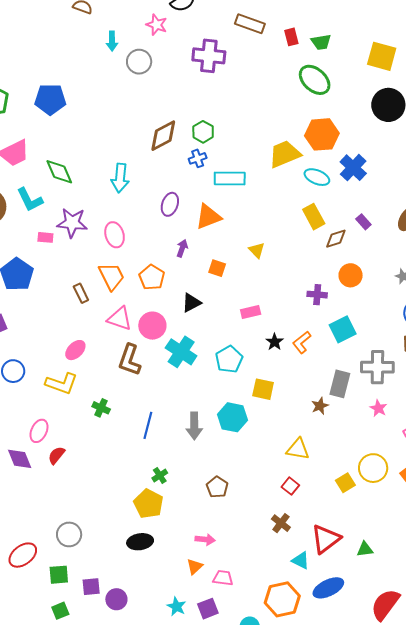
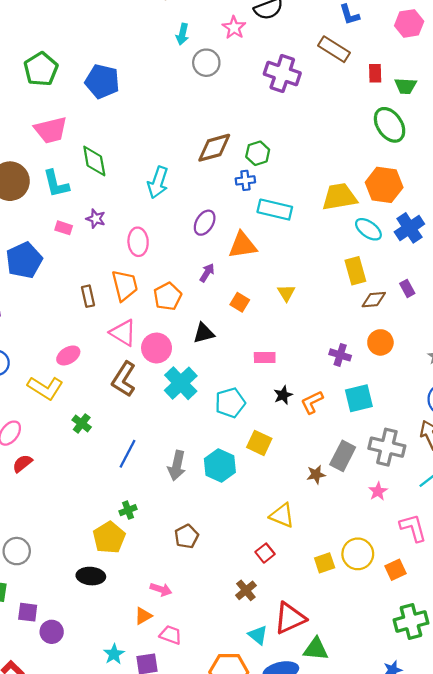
purple star: (72, 223) -> (96, 219), size x0.6
green triangle: (365, 549) -> (316, 649), moved, size x1.4

